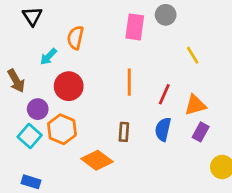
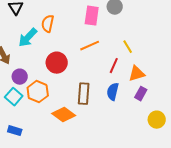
yellow line: (193, 55) -> (128, 47), moved
cyan arrow: (48, 57) -> (28, 38), size x1.5
orange line: (129, 82) -> (90, 46), moved, turned 66
red circle: (69, 86) -> (57, 63), moved
brown rectangle: (124, 132) -> (84, 94), size x1.5

